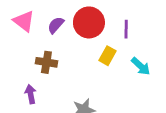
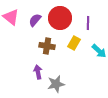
brown cross: (46, 62) -> (47, 46), moved
purple arrow: (31, 94) -> (38, 72), moved

